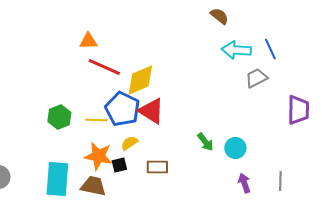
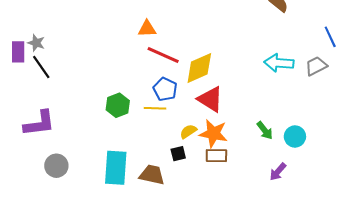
cyan arrow: (236, 50) -> (279, 63), moved
blue pentagon: (122, 109) -> (165, 89), moved, size x0.7
orange star: (98, 156) -> (213, 133), moved
purple arrow: (244, 183) -> (278, 172), moved, turned -120

